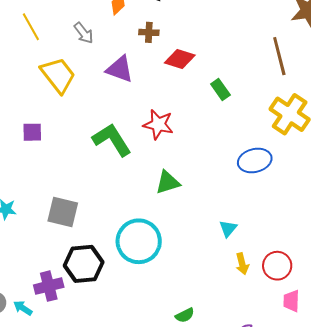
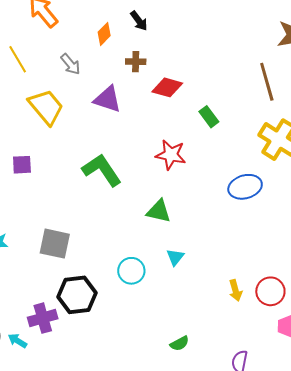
red star: (158, 124) -> (171, 155), moved
green triangle: (168, 182) -> (159, 211), turned 32
cyan triangle: (228, 229) -> (175, 257), moved
cyan circle: (139, 241) -> (131, 271), size x0.6

